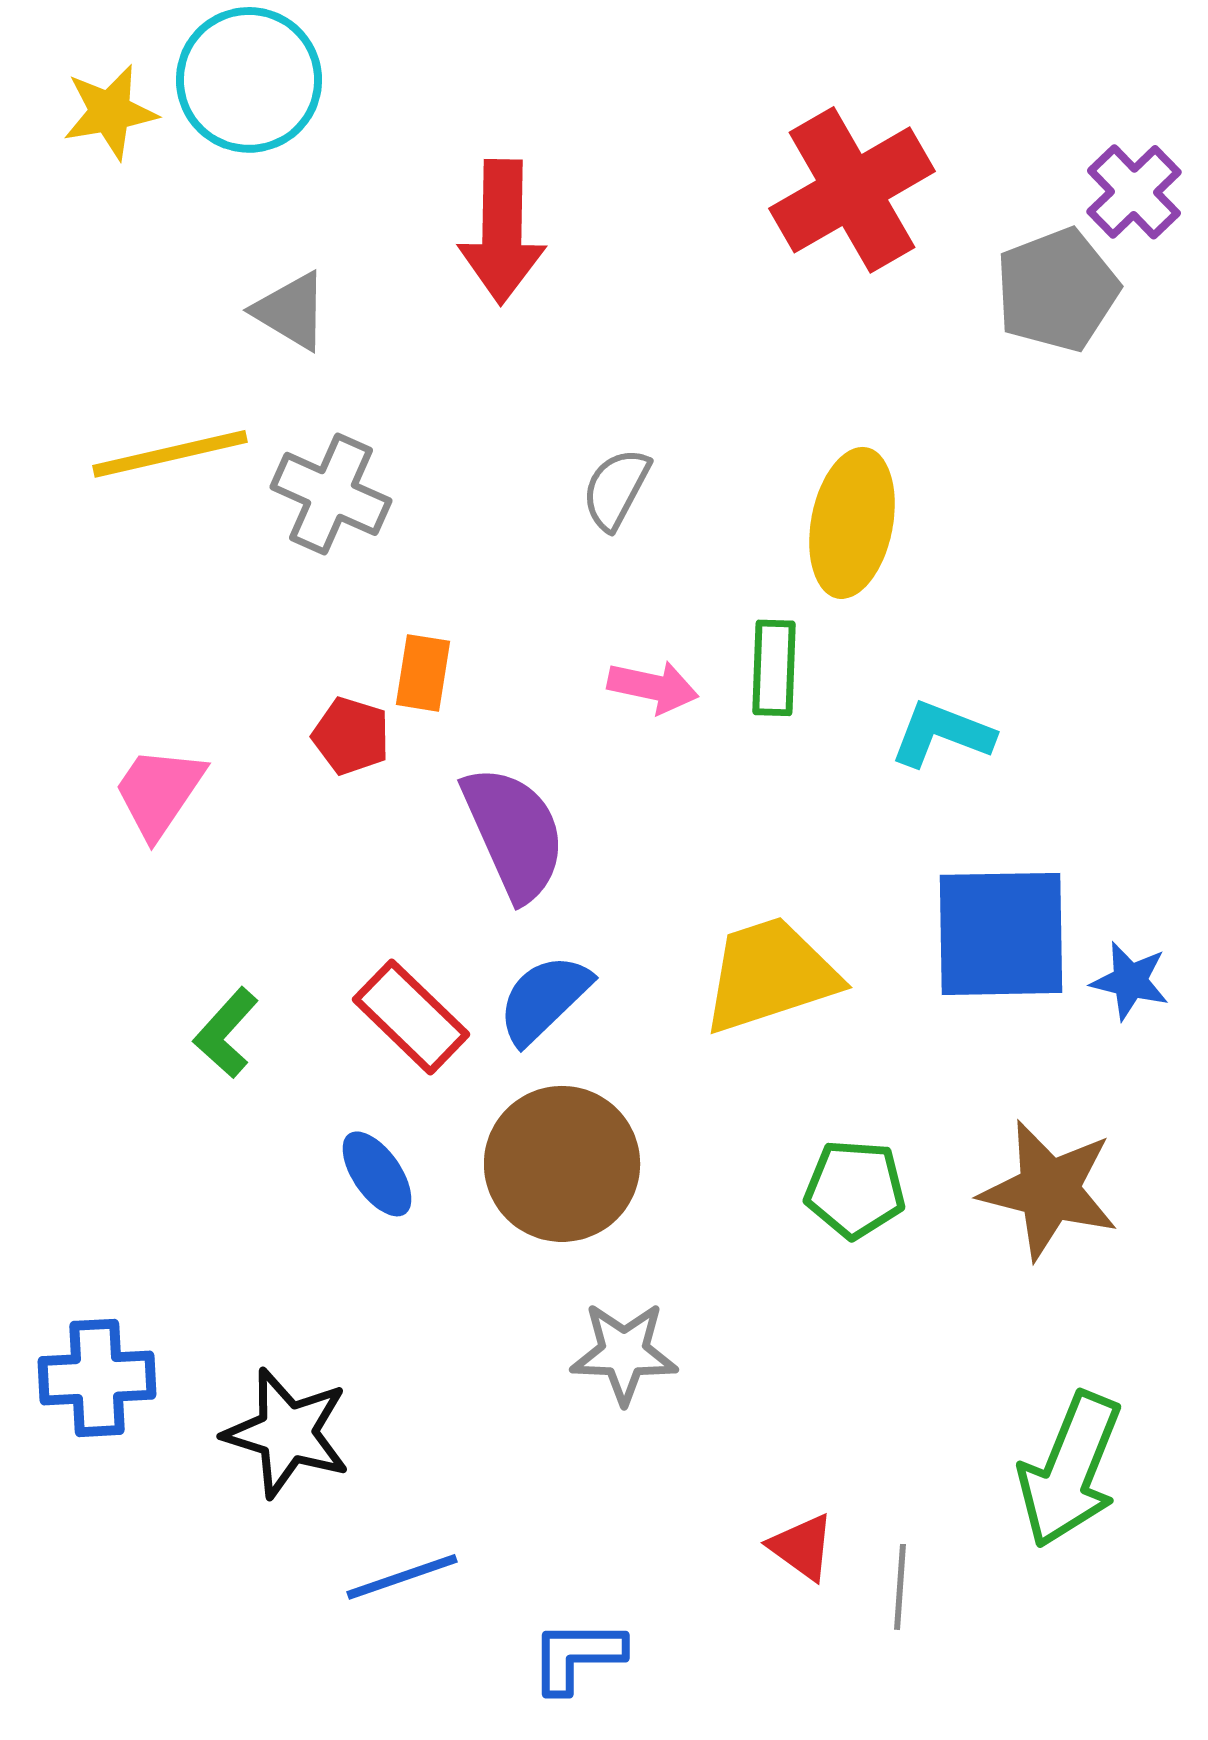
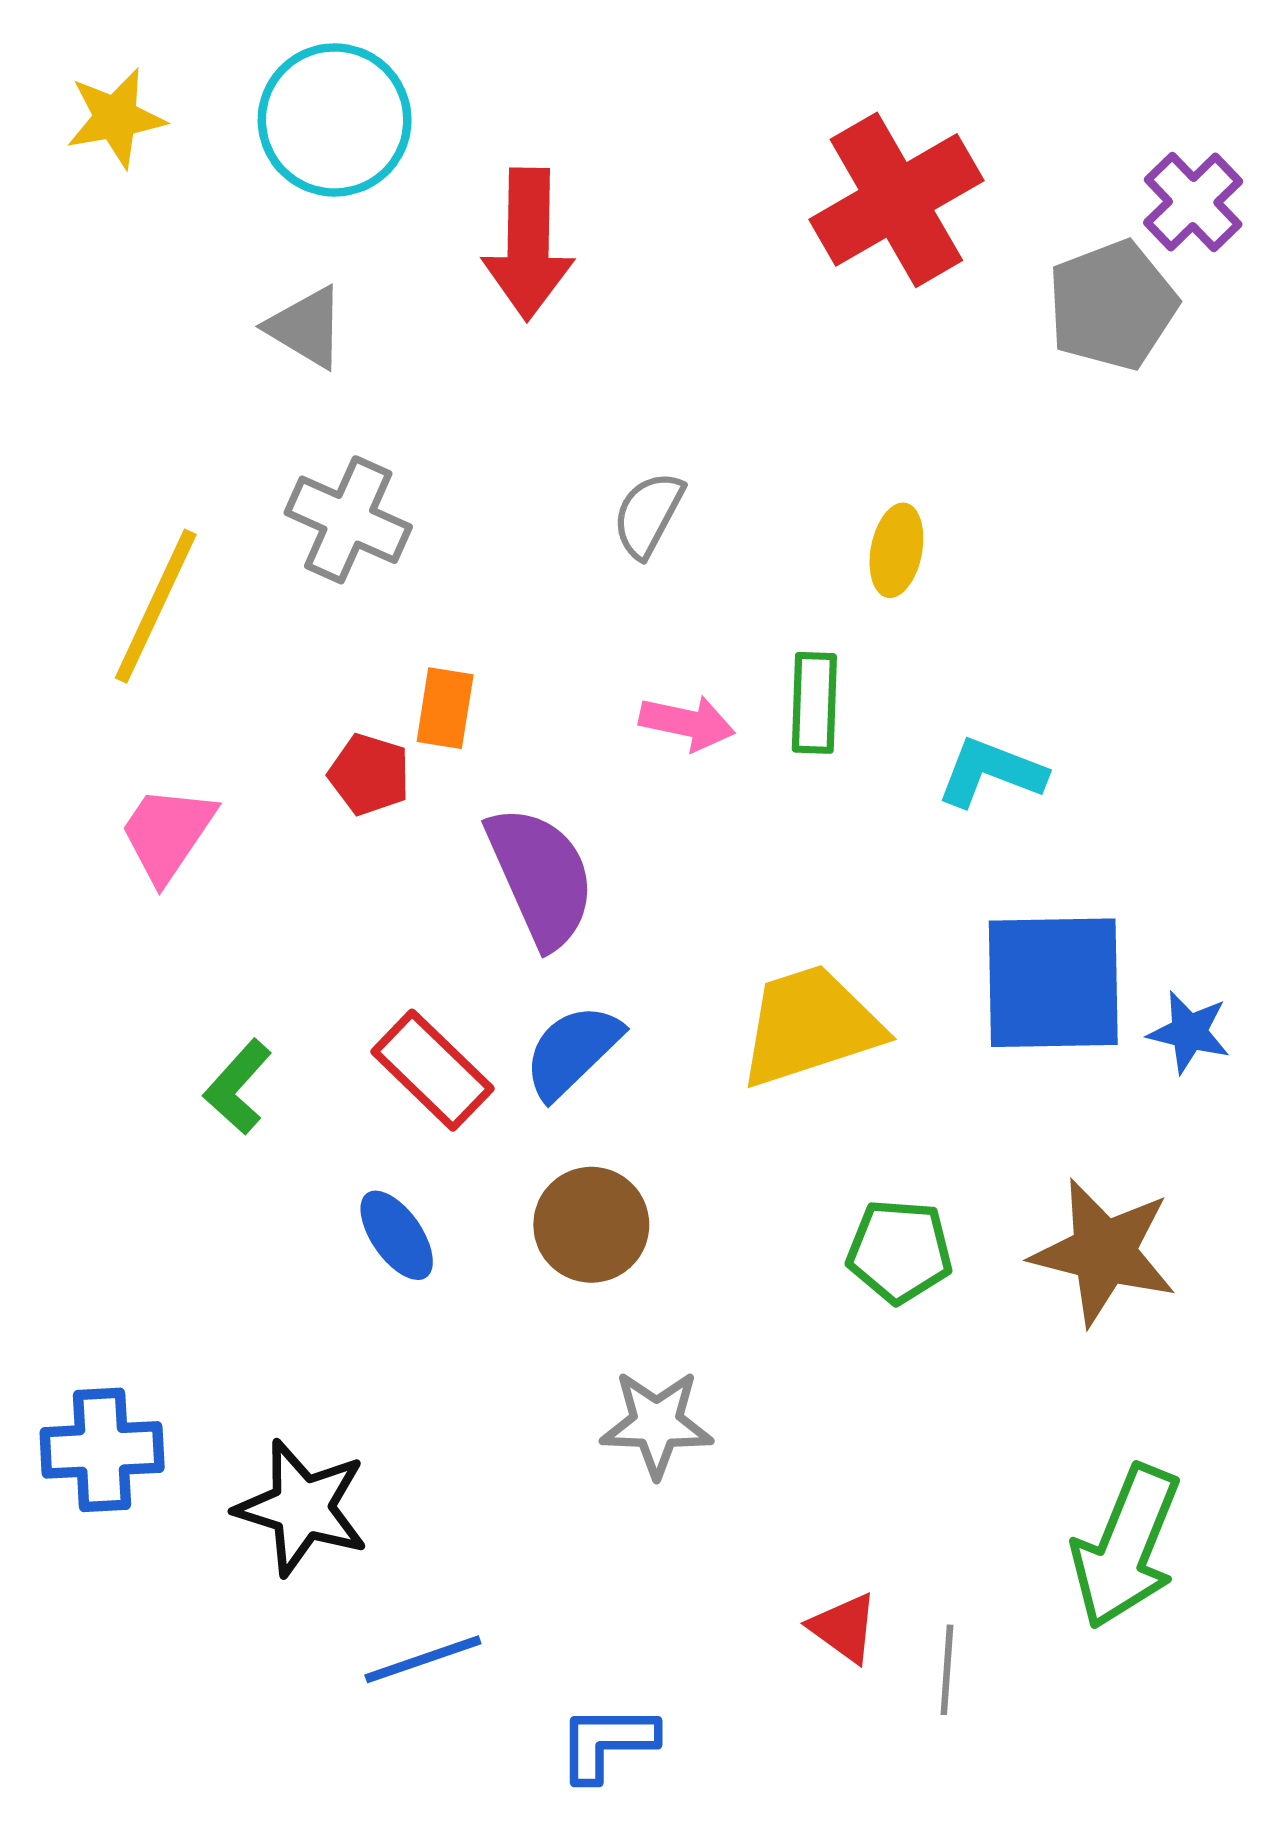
cyan circle: (249, 80) -> (335, 120), moved
yellow line: (170, 454) -> (156, 606), moved, turned -52
yellow ellipse: (852, 523) -> (896, 550), size x0.6
brown circle: (562, 1164) -> (591, 1225), size x0.7

